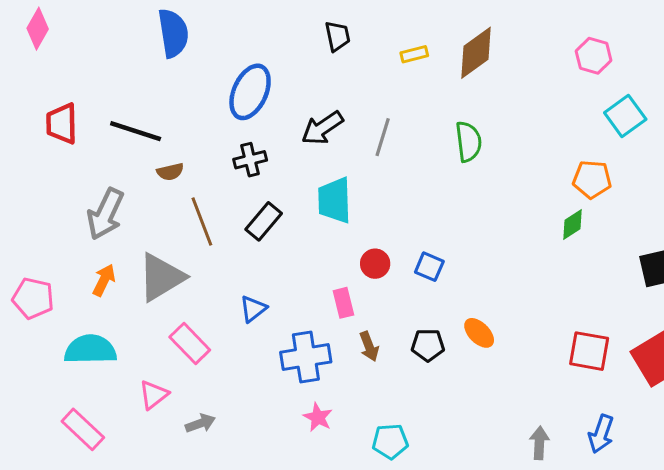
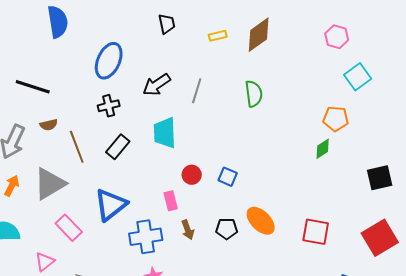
brown semicircle: (170, 172) -> (49, 125), moved
blue triangle: (253, 309) -> (111, 205), size x1.8
orange ellipse: (479, 333) -> (261, 221), size x1.4
red square: (589, 351) -> (316, 232), moved

